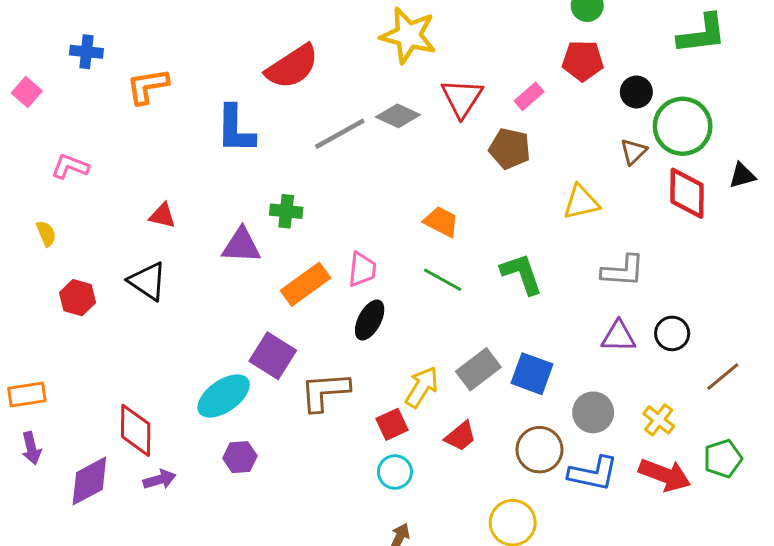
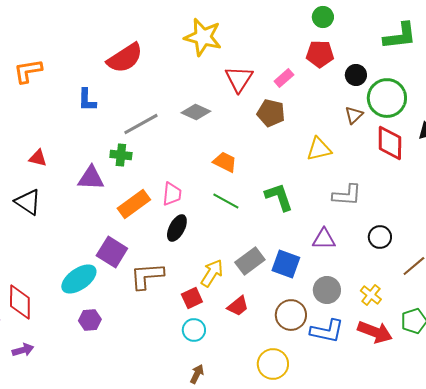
gray diamond: (398, 116) -> (196, 112), moved
blue L-shape: (235, 129) -> (87, 100), size x0.7
gray line: (340, 134) -> (141, 124), moved
purple triangle: (618, 336) -> (324, 239), moved
purple arrow: (159, 479) -> (23, 350), moved

